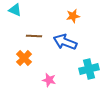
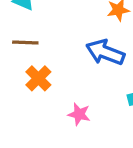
brown line: (34, 36) -> (25, 43), moved

